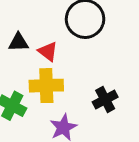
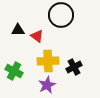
yellow cross: (46, 86) -> (48, 61), moved

